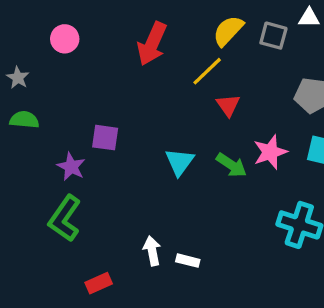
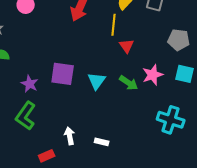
yellow line: (207, 71) -> (114, 25), turned -40
purple square: (105, 138) -> (63, 74), moved, size x1.4
white arrow: (152, 251) -> (70, 136), moved

